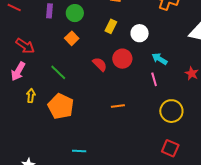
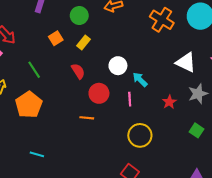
green circle: (75, 13) -> (79, 16), moved
yellow rectangle: (111, 26) -> (84, 43), moved
white circle: (140, 33) -> (118, 66), moved
red circle: (122, 59) -> (99, 93), moved

